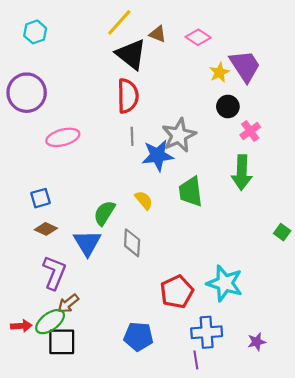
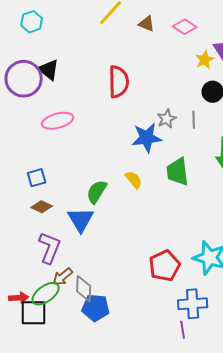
black triangle: (131, 54) -> (49, 70), moved, size x0.7
gray star: (179, 135) -> (167, 119), size x0.6
gray line: (132, 136) -> (194, 120), moved
gray diamond: (132, 243) -> (84, 289), moved
blue pentagon: (138, 337) -> (96, 308), moved
black square: (62, 342) -> (34, 313), moved

